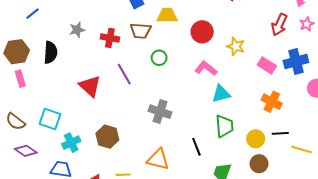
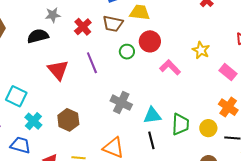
red circle: (202, 32) -> (150, 41), moved
red cross: (110, 38) -> (83, 27), turned 30
black semicircle: (51, 52) -> (38, 36), moved, turned -115
cyan triangle: (221, 94) -> (152, 115), moved
yellow circle: (256, 139) -> (208, 128), moved
cyan cross: (71, 143) -> (33, 121), turned -30

